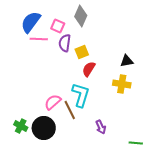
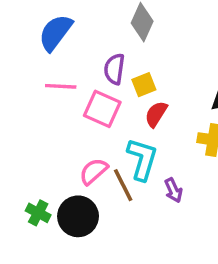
pink square: (58, 26) -> (102, 109), moved, size x1.5
pink line: (39, 39) -> (61, 86), moved
purple arrow: (101, 127) -> (173, 190), moved

